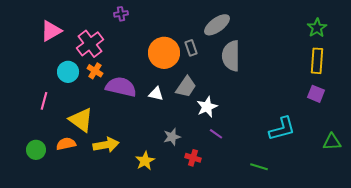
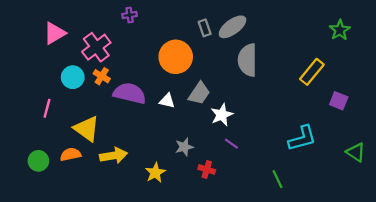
gray rectangle: (191, 48) -> (205, 28), moved
yellow rectangle: (317, 61) -> (312, 72), moved, turned 35
green triangle: (332, 142) -> (356, 152), turned 36
green line: (259, 167) -> (278, 179), turned 48

